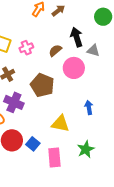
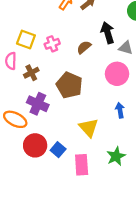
pink circle: (74, 68) -> (117, 74), moved
yellow triangle: (60, 124) -> (89, 128), turned 36

